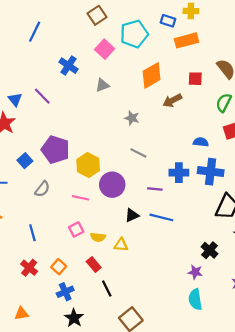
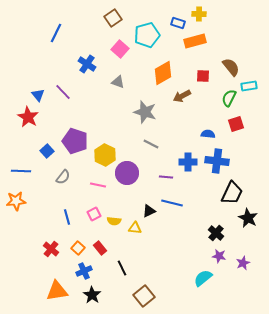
gray triangle: (102, 85) -> (118, 82), turned 40
gray star: (132, 118) -> (145, 112), size x1.6
black triangle: (132, 215) -> (149, 211), moved
blue line: (32, 233) -> (67, 217), moved
red rectangle: (94, 264) -> (100, 248), moved
purple star: (195, 272) -> (219, 256), moved
cyan semicircle: (195, 299) -> (203, 278), turned 60
orange triangle: (22, 314) -> (57, 291), moved, size x1.6

